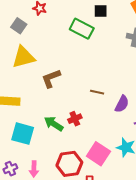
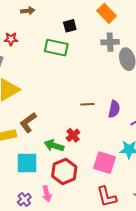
brown L-shape: (51, 78) -> (28, 123), moved
red hexagon: (69, 164) -> (64, 172), moved

